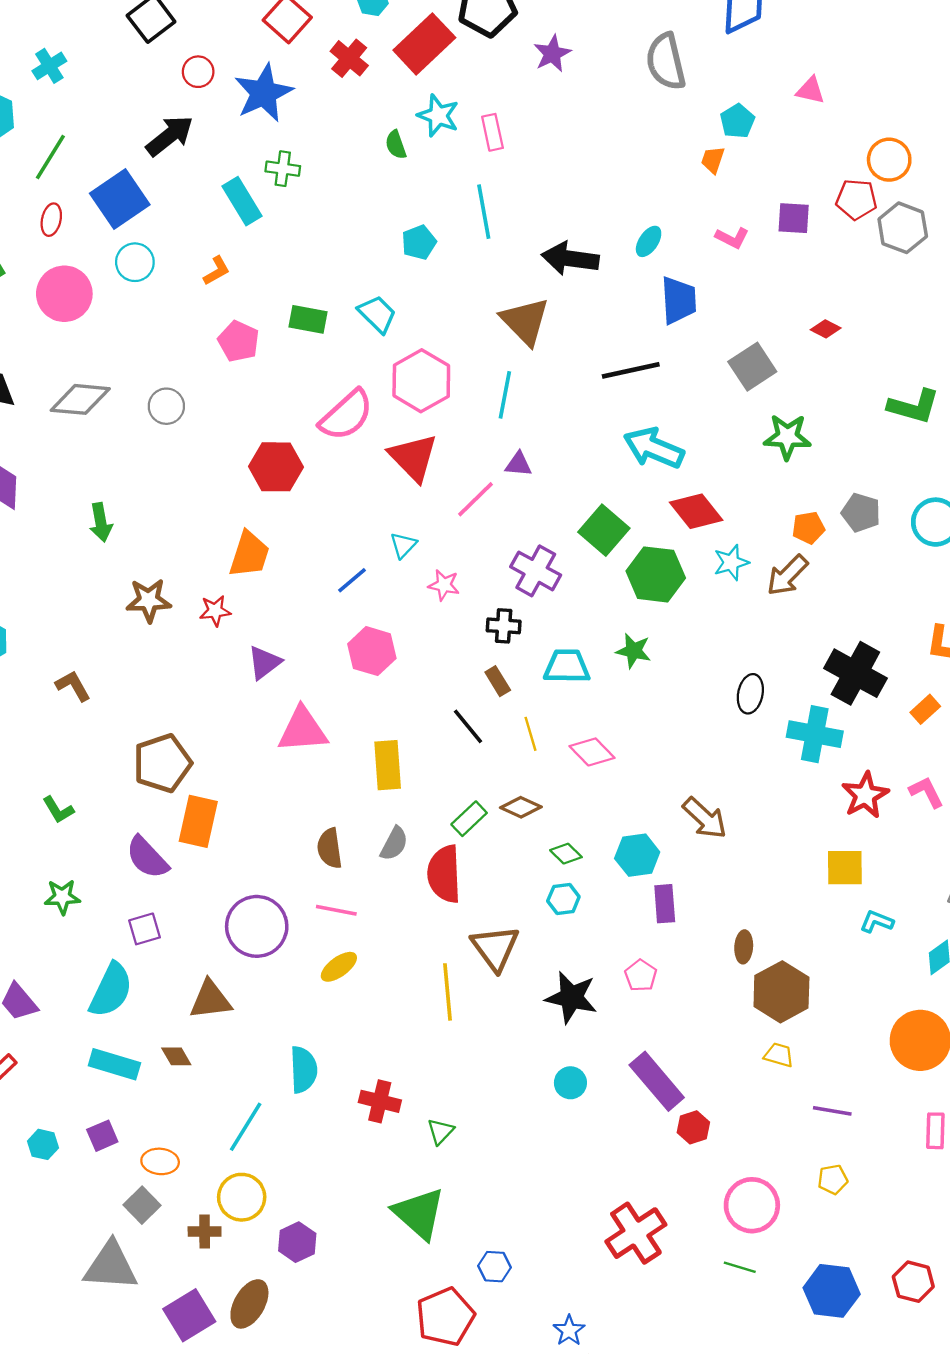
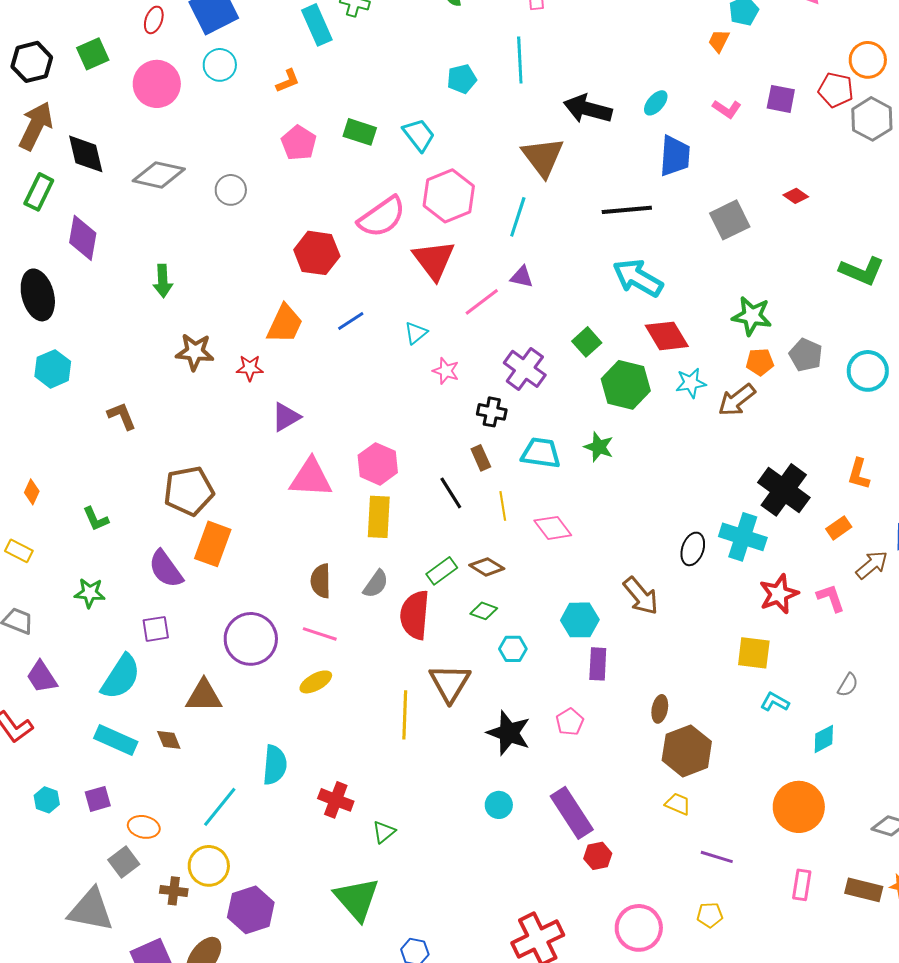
green star: (787, 437) -> (752, 316), moved
green square: (604, 530) -> (587, 342), size x0.7
blue line: (352, 580) -> (351, 321), moved
pink hexagon: (372, 651) -> (378, 464), moved
black ellipse: (750, 694) -> (693, 549), moved
green diamond: (566, 854) -> (484, 611), moved, turned -32
purple hexagon: (297, 1242) -> (251, 910), size x1.4

